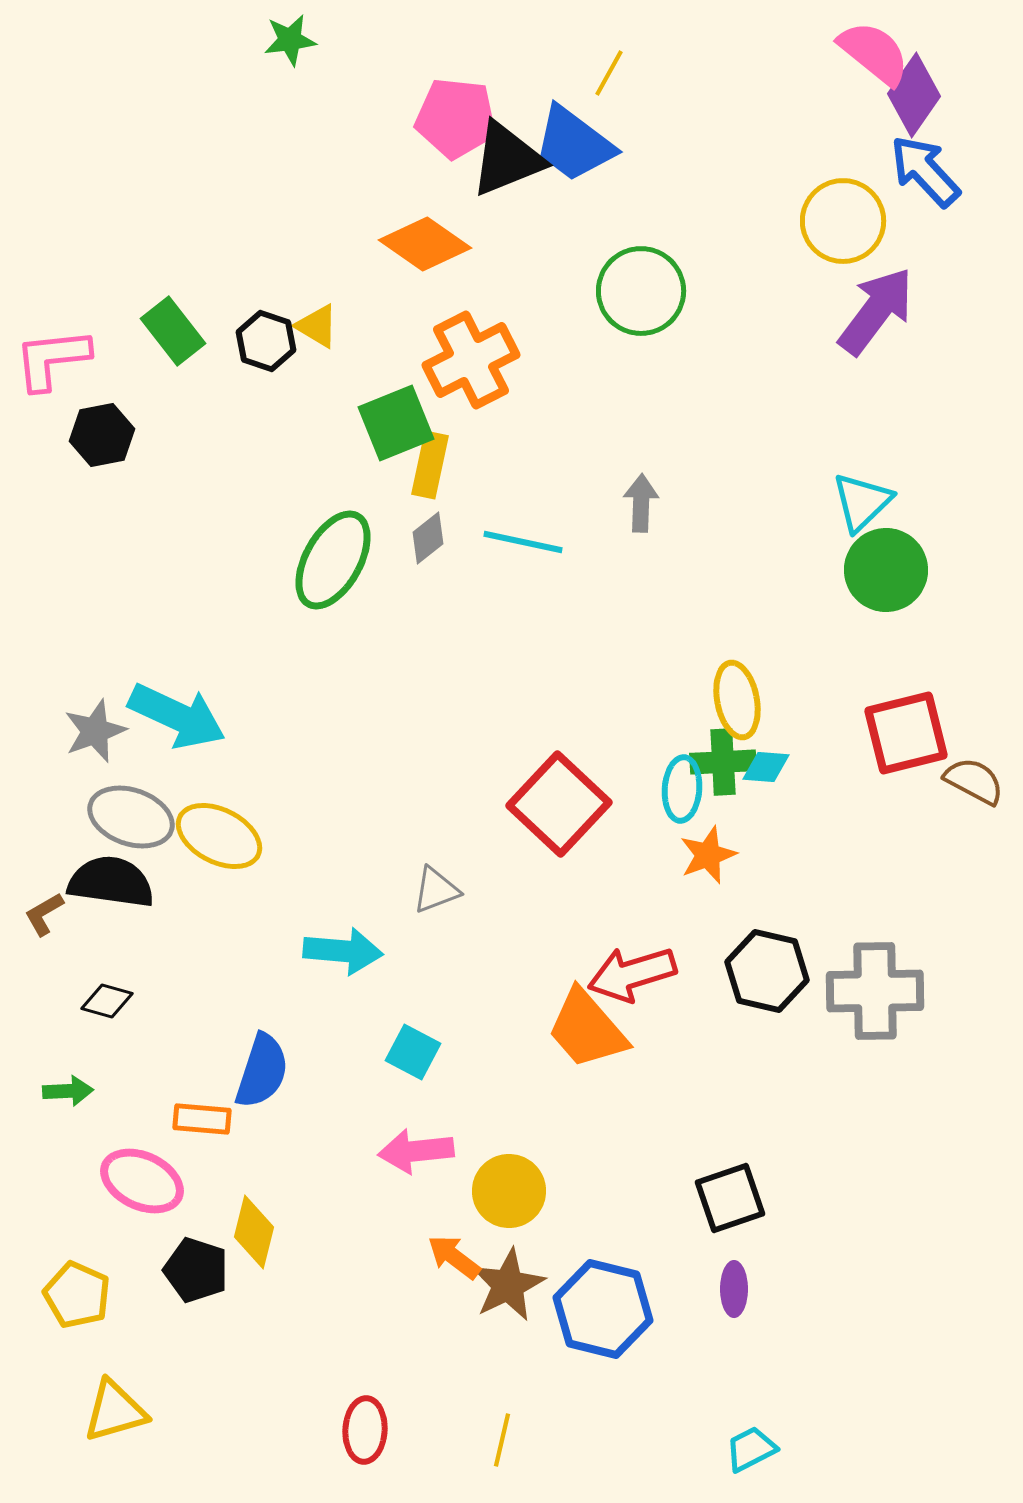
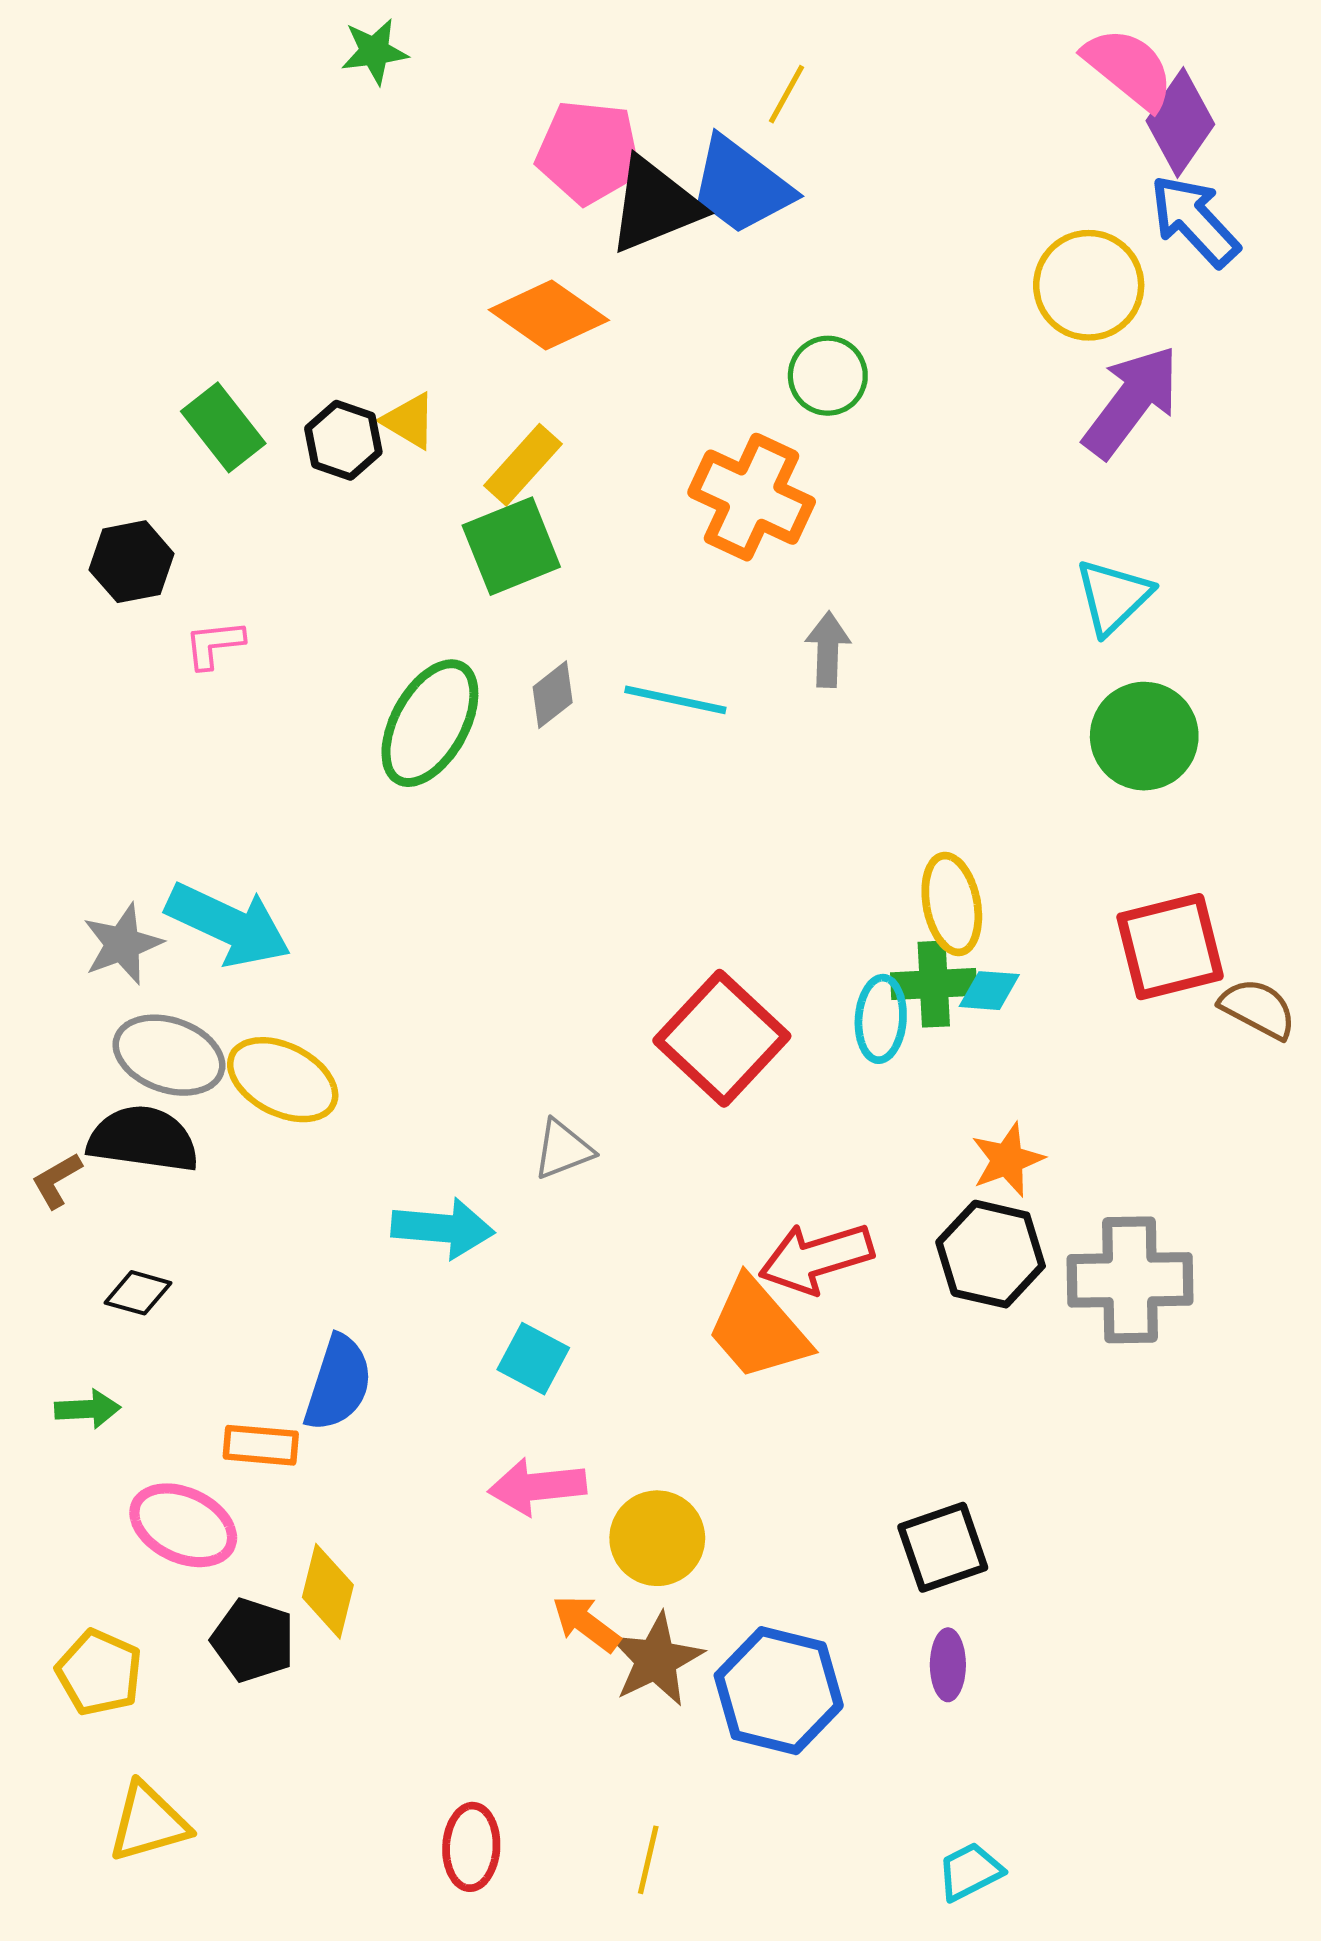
green circle: (641, 291) -> (828, 376), size x0.7
pink L-shape: (52, 359) -> (214, 644), moved, size x0.6
orange cross: (471, 360) -> (752, 497), moved, turned -38
yellow rectangle: (430, 465) -> (523, 465), moved, turned 30
cyan triangle: (862, 502) -> (1113, 597), moved
orange star: (708, 855) -> (1007, 1160), moved

